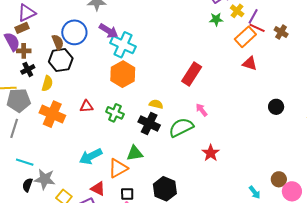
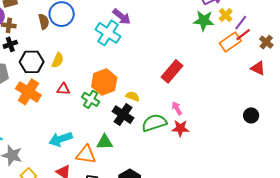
green star: (216, 19) -> (204, 21), size x1.5
red line: (257, 28) -> (243, 35), turned -70
purple arrow: (109, 31) -> (122, 17), moved
black hexagon: (61, 60) -> (32, 62), moved
red triangle: (250, 63) -> (258, 68), moved
orange hexagon: (123, 74) -> (104, 82), moved
yellow semicircle: (47, 83) -> (58, 60), moved
red star: (211, 153) -> (180, 128), moved, turned 30
orange triangle: (118, 168) -> (86, 155), turned 30

